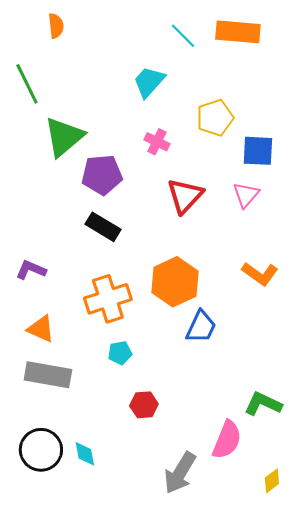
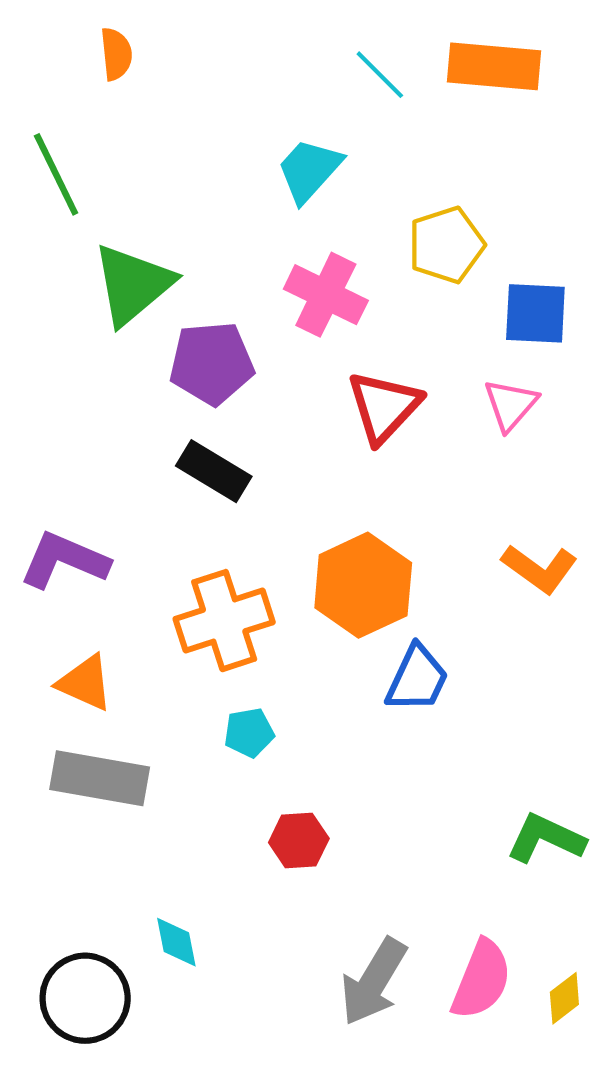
pink cross: (157, 142) -> (326, 295), size x1.5
purple L-shape: (31, 270) -> (64, 560), size x1.4
pink semicircle: (227, 440) -> (481, 980), moved
black circle: (41, 450) -> (85, 998), moved

